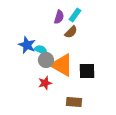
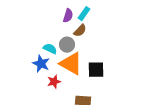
blue star: (27, 45) -> (41, 64), moved
gray circle: (46, 60) -> (67, 45), moved

